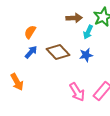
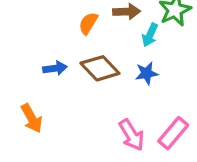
orange semicircle: (30, 32) -> (88, 23), moved
blue arrow: (31, 52) -> (55, 68), turned 40

